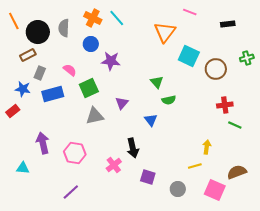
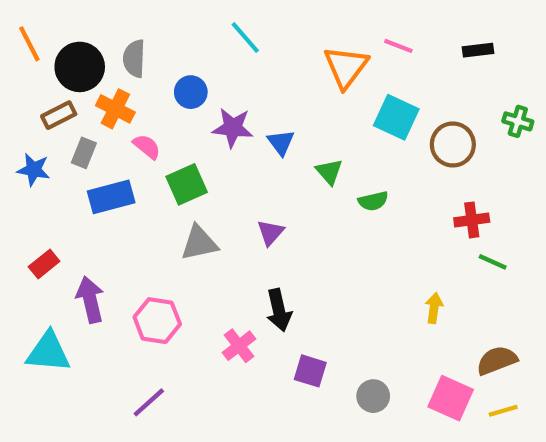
pink line: (190, 12) -> (398, 46), moved
orange cross: (93, 18) -> (115, 109), moved
green cross: (247, 58) -> (518, 121), turned 32
blue star: (23, 89) -> (34, 170), moved
green semicircle: (169, 100) -> (373, 201), moved
purple triangle: (122, 103) -> (270, 233), moved
red rectangle: (13, 111) -> (44, 264), moved
blue triangle: (151, 120) -> (281, 142), moved
yellow line: (195, 166) -> (503, 411), moved
cyan triangle: (23, 168) -> (48, 352), size x1.6

